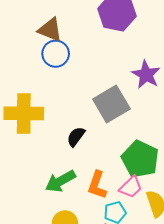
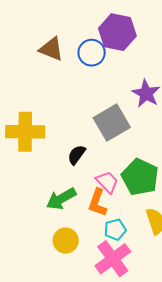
blue circle: (56, 54) -> (92, 53), moved
pink trapezoid: (131, 187) -> (107, 182), moved, turned -90

